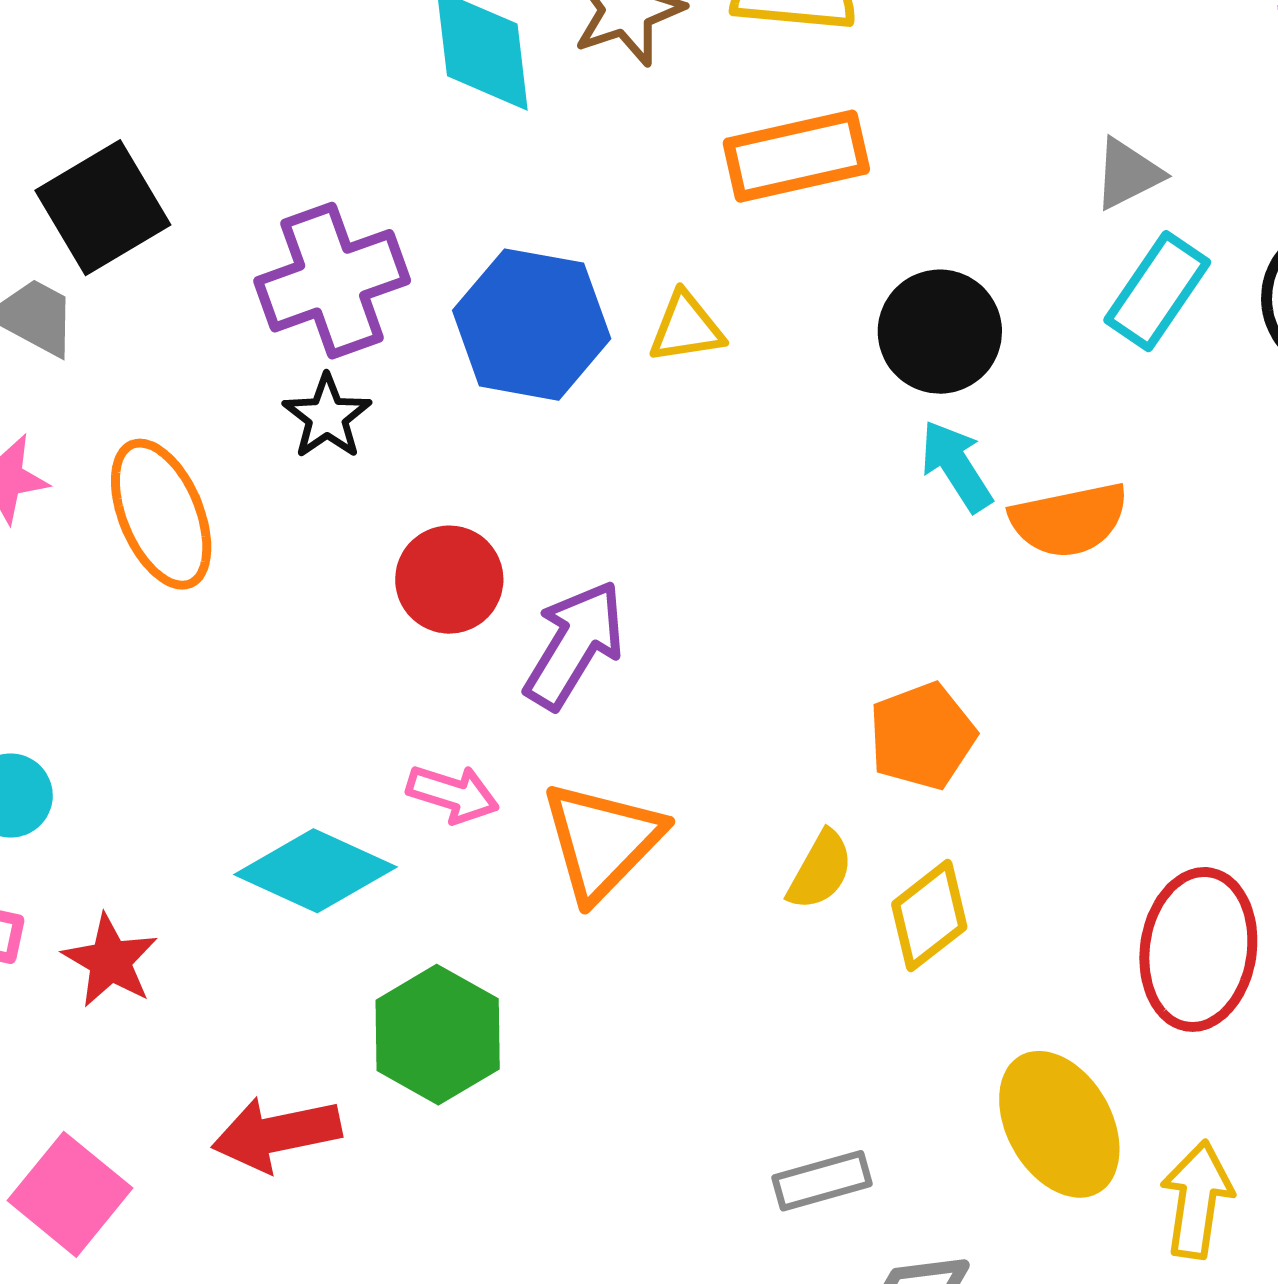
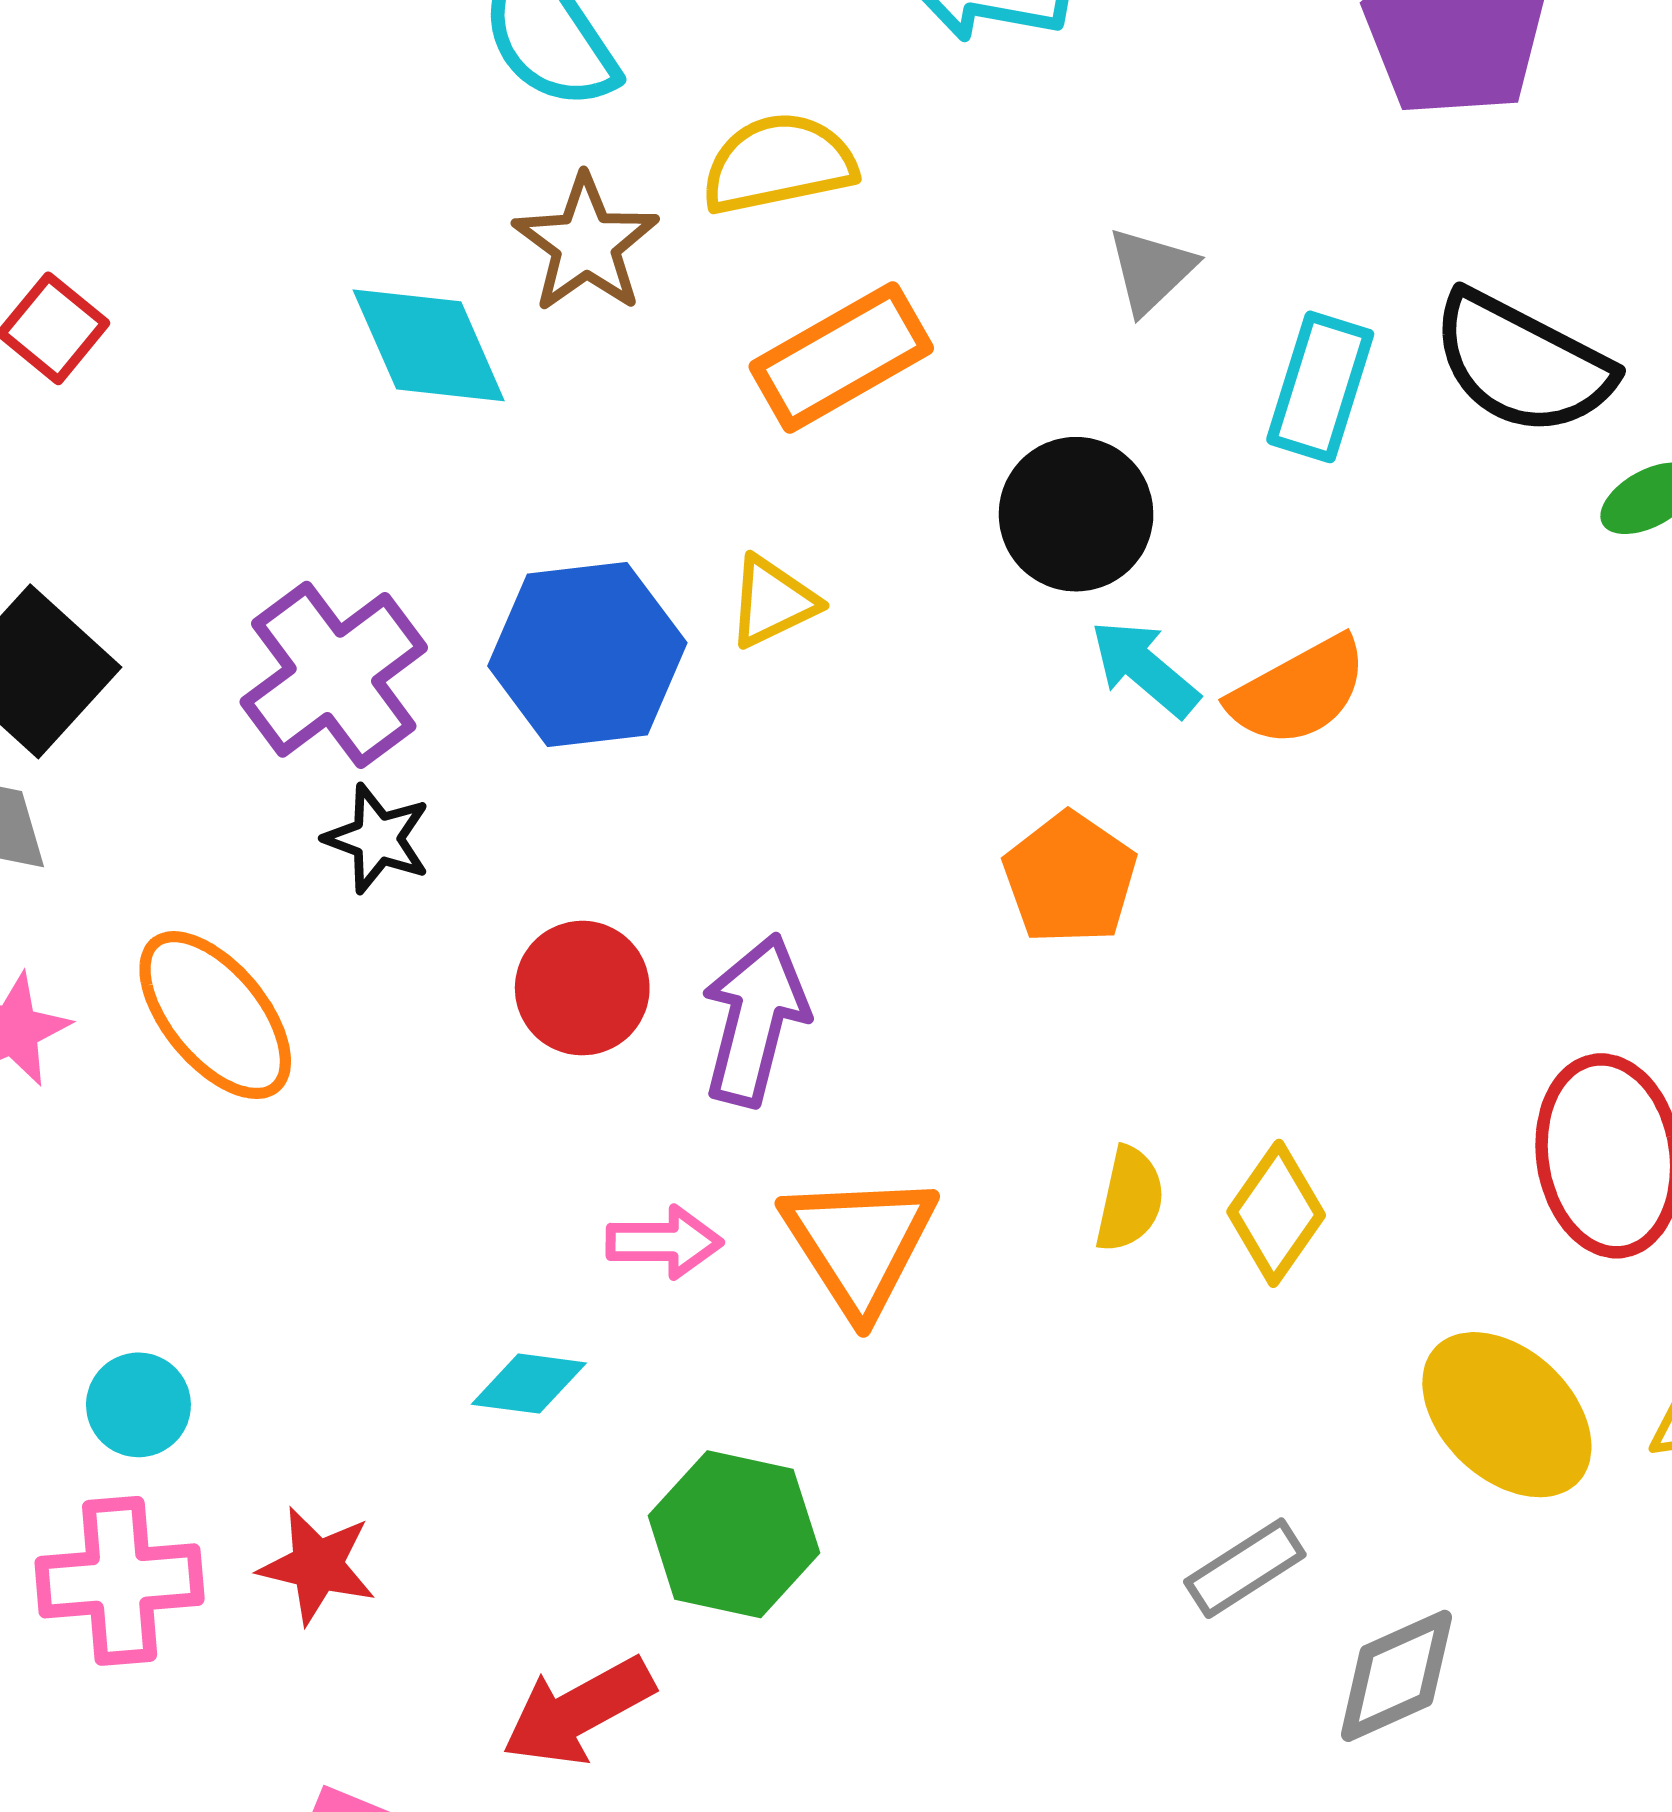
gray triangle: (1128, 174) -> (1151, 270), moved
orange pentagon: (922, 736) -> (1070, 878), moved
cyan diamond: (315, 871) -> (529, 1384), size x0.6

